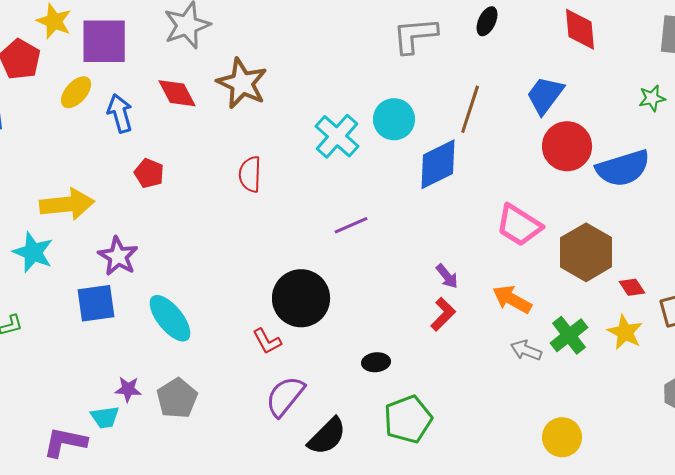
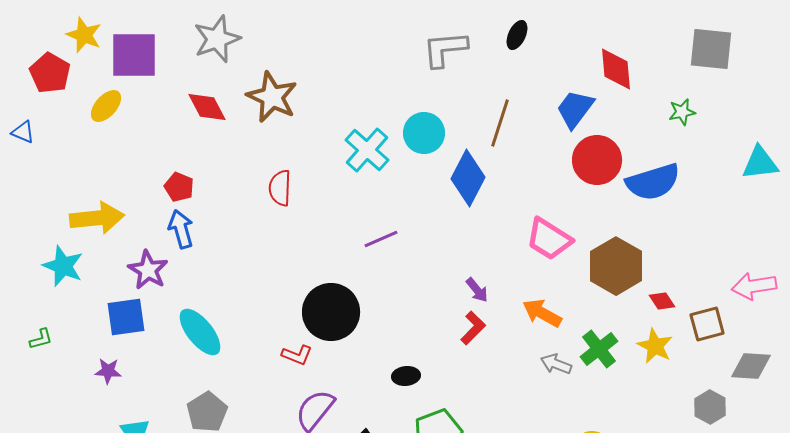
red diamond: (580, 29) -> (616, 69), moved
blue arrow: (120, 113) -> (181, 229), moved
blue diamond: (438, 164) -> (468, 178), turned -36
red L-shape: (267, 341) -> (297, 355), turned -40
purple star: (128, 389) -> (108, 371), moved

